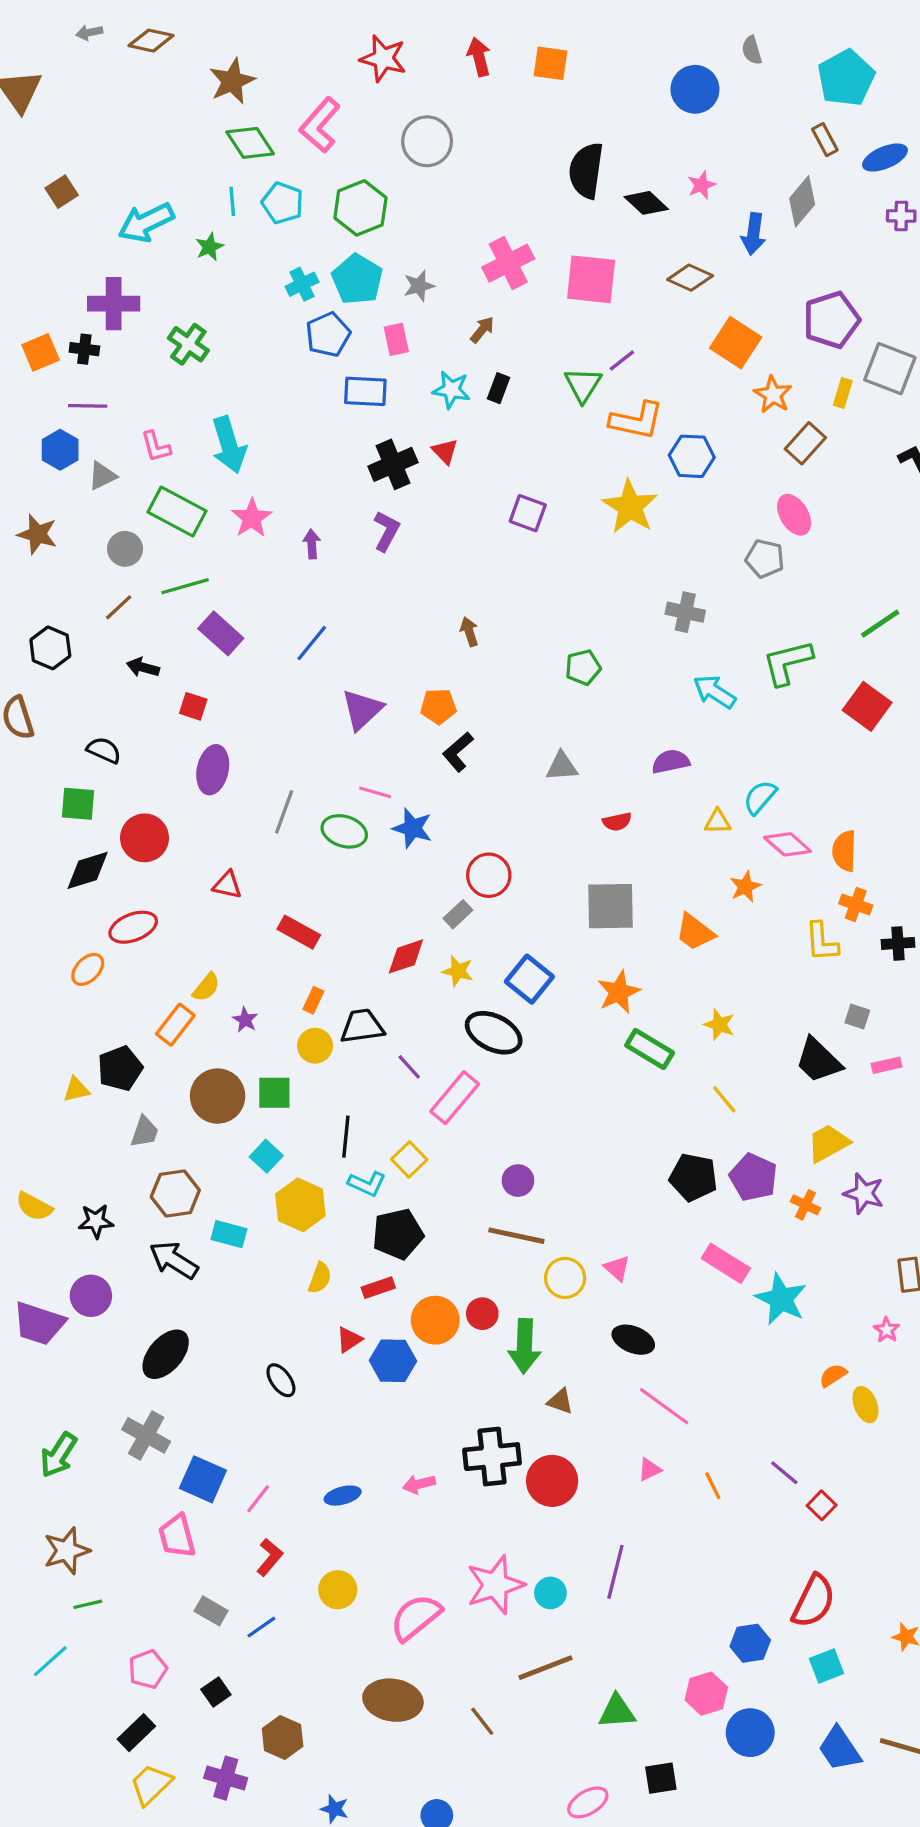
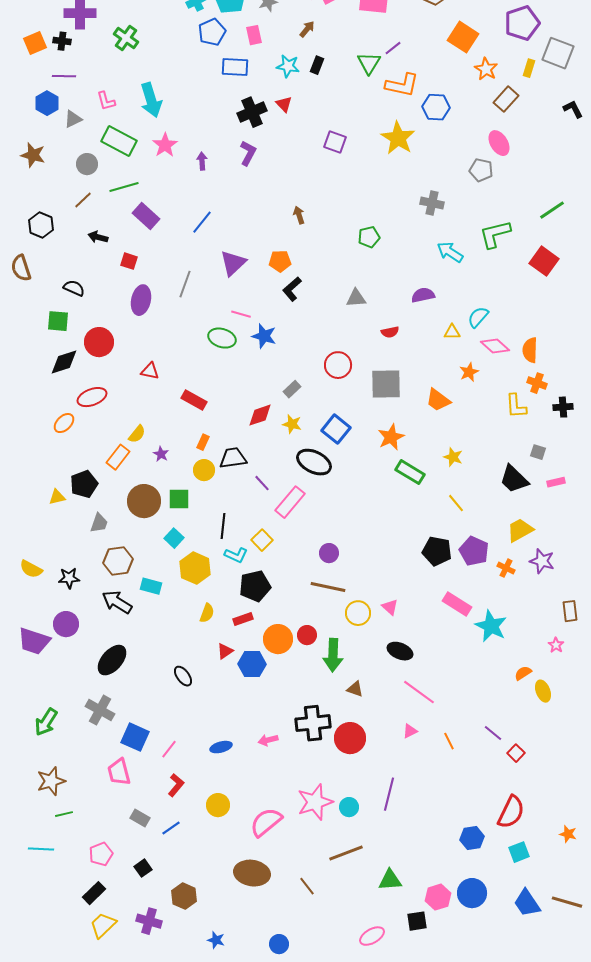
gray line: (284, 812) -> (185, 284), moved
red circle: (489, 875) -> (338, 365), moved
cyan line: (50, 1661) -> (41, 849), turned 45
pink hexagon: (706, 1694) -> (438, 897), moved

